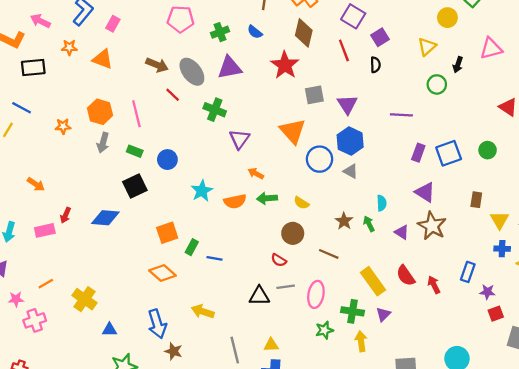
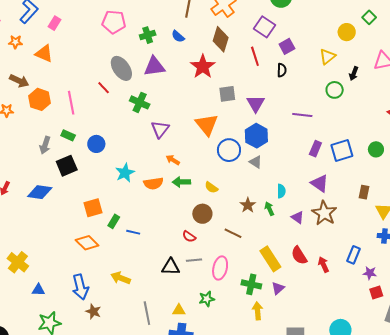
brown arrow: (157, 65) -> (19, 81), moved
gray arrow: (103, 143) -> (45, 145), moved
green star: (324, 330) -> (207, 299), moved

